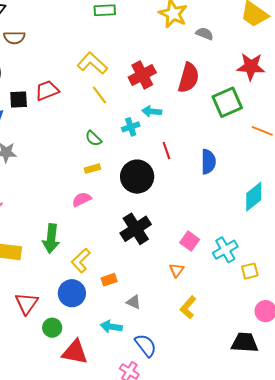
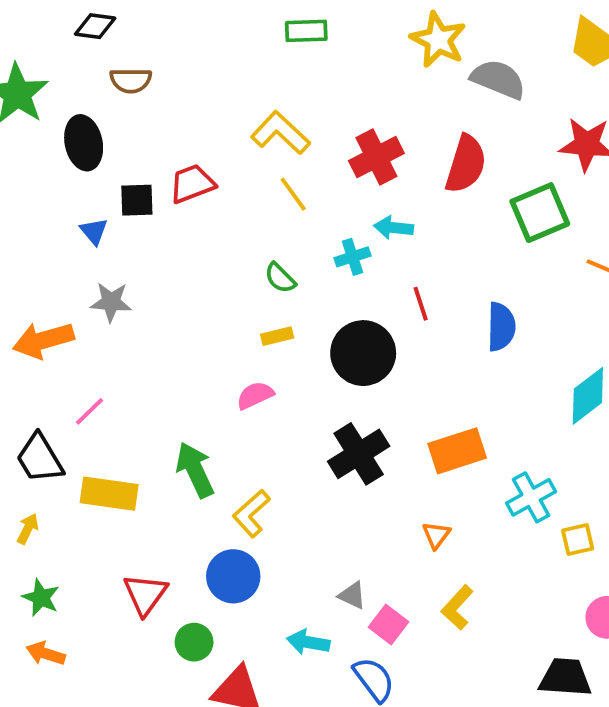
gray semicircle: (205, 34) -> (498, 79), size x1.6
green arrow: (51, 239) -> (195, 470), turned 148
pink square: (190, 241) -> (389, 625), moved
orange rectangle: (109, 280) -> (457, 451), moved, size x1.8

